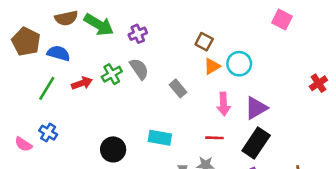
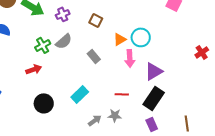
brown square: (204, 42) -> (96, 20), moved
gray semicircle: (139, 69) -> (64, 41), turned 84
red arrow: (82, 83) -> (34, 69), moved
pink arrow: (224, 104) -> (130, 58), moved
cyan rectangle: (160, 138) -> (80, 94), turned -54

